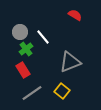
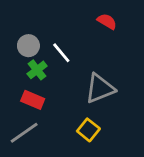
red rectangle: (23, 70) -> (33, 100), turned -35
gray line: (32, 93) -> (24, 133), moved

